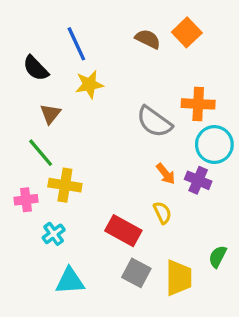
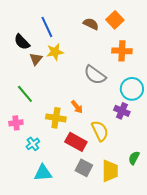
orange cross: (198, 104) -> (122, 51), moved
brown triangle: (50, 114) -> (36, 59), moved
orange arrow: (166, 174) -> (77, 107), moved
yellow cross: (65, 185) -> (56, 118), moved
yellow semicircle: (162, 213) -> (100, 131), size x1.5

